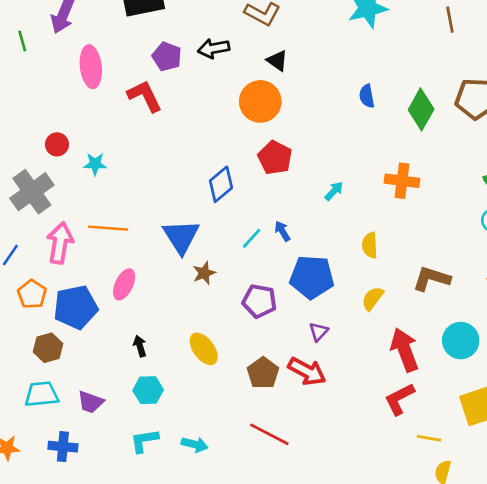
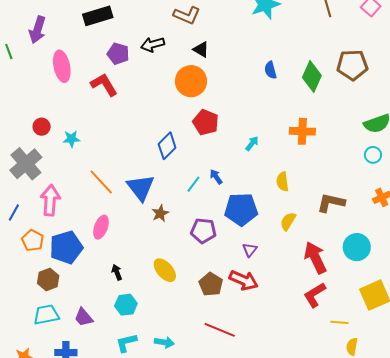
orange line: (108, 228) -> (101, 182), moved, turned 48
purple trapezoid: (91, 402) -> (84, 317), turned 35

